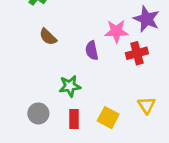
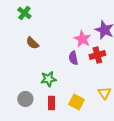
pink star: (116, 31) -> (82, 39), turned 30
purple semicircle: (92, 50) -> (73, 58), moved

